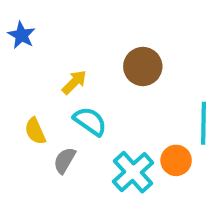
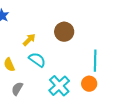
gray semicircle: (65, 160) -> (17, 89), moved
orange circle: (176, 160) -> (89, 84), moved

